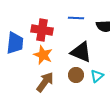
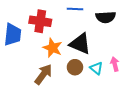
orange star: (43, 55) -> (52, 48), moved
cyan triangle: (97, 76) -> (96, 68), turned -40

